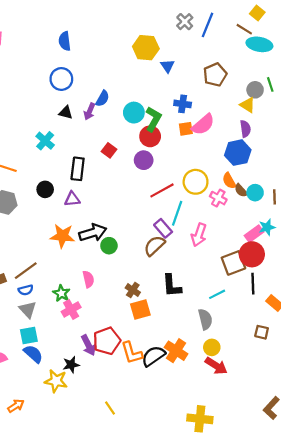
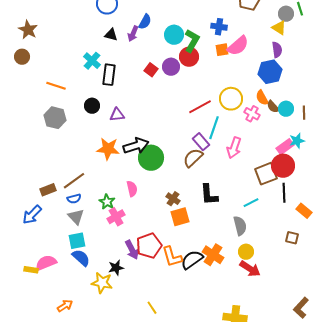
purple circle: (144, 160) -> (171, 67), moved
black rectangle: (78, 169) -> (109, 75), moved
green circle: (109, 246) -> (151, 158), size x1.6

